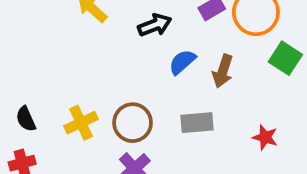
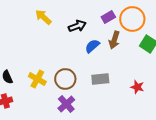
brown arrow: (223, 71) -> (114, 40), moved
yellow cross: (81, 123) -> (37, 79), turned -36

